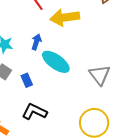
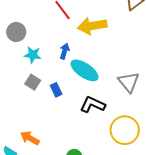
black L-shape: (34, 112) -> (93, 105), moved

